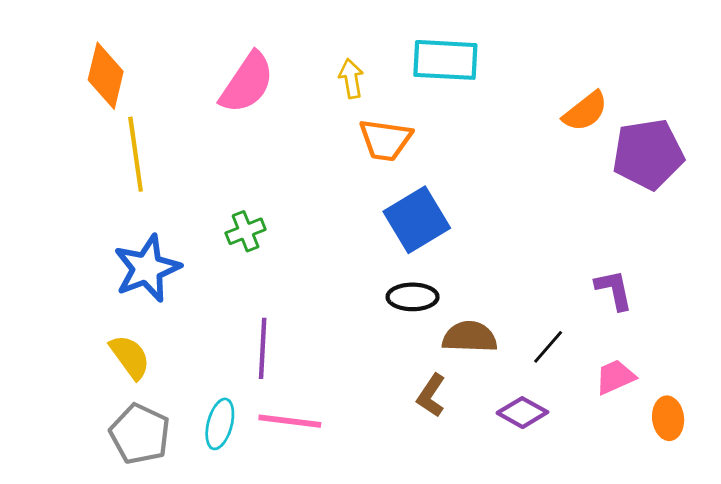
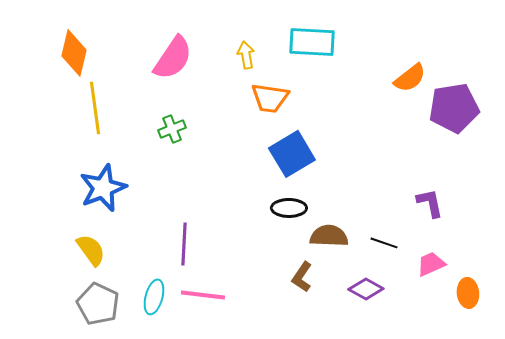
green cross: (246, 231) -> (172, 129), moved
black line: (548, 347) -> (384, 243), turned 68

